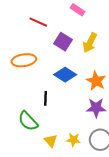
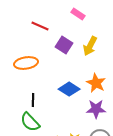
blue diamond: (65, 75) -> (69, 89), moved
black line: (46, 98) -> (33, 100), moved

